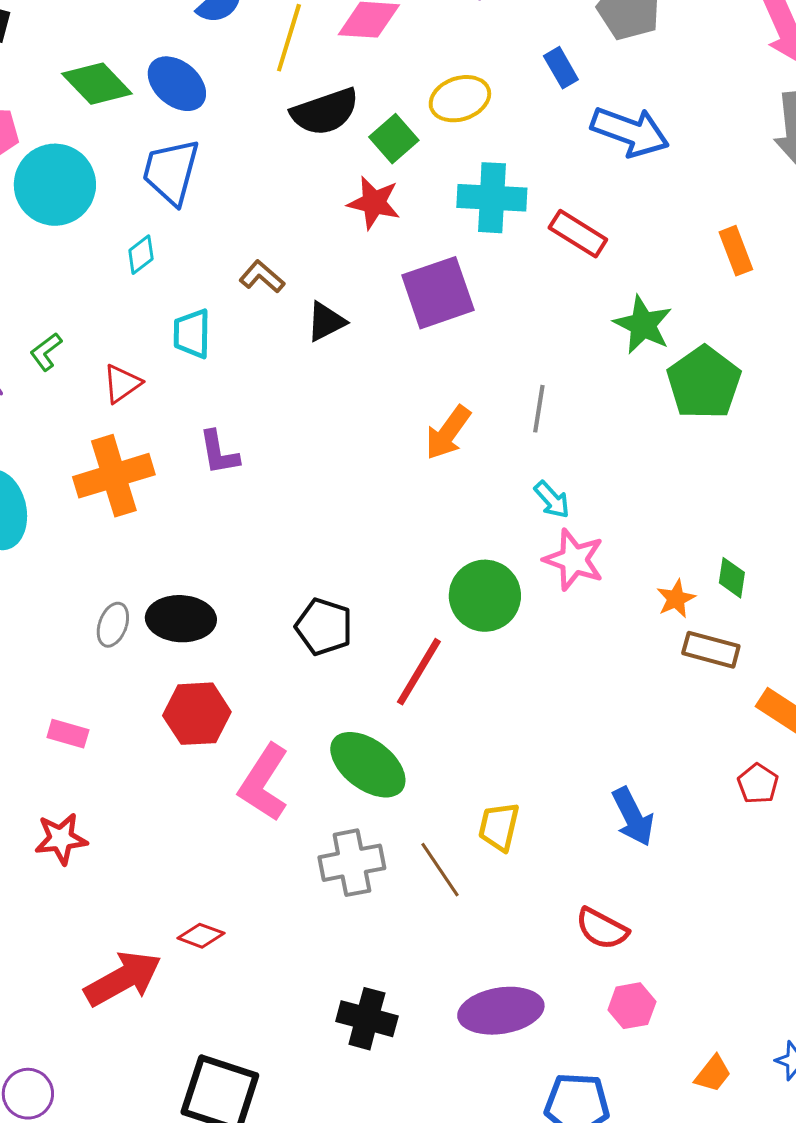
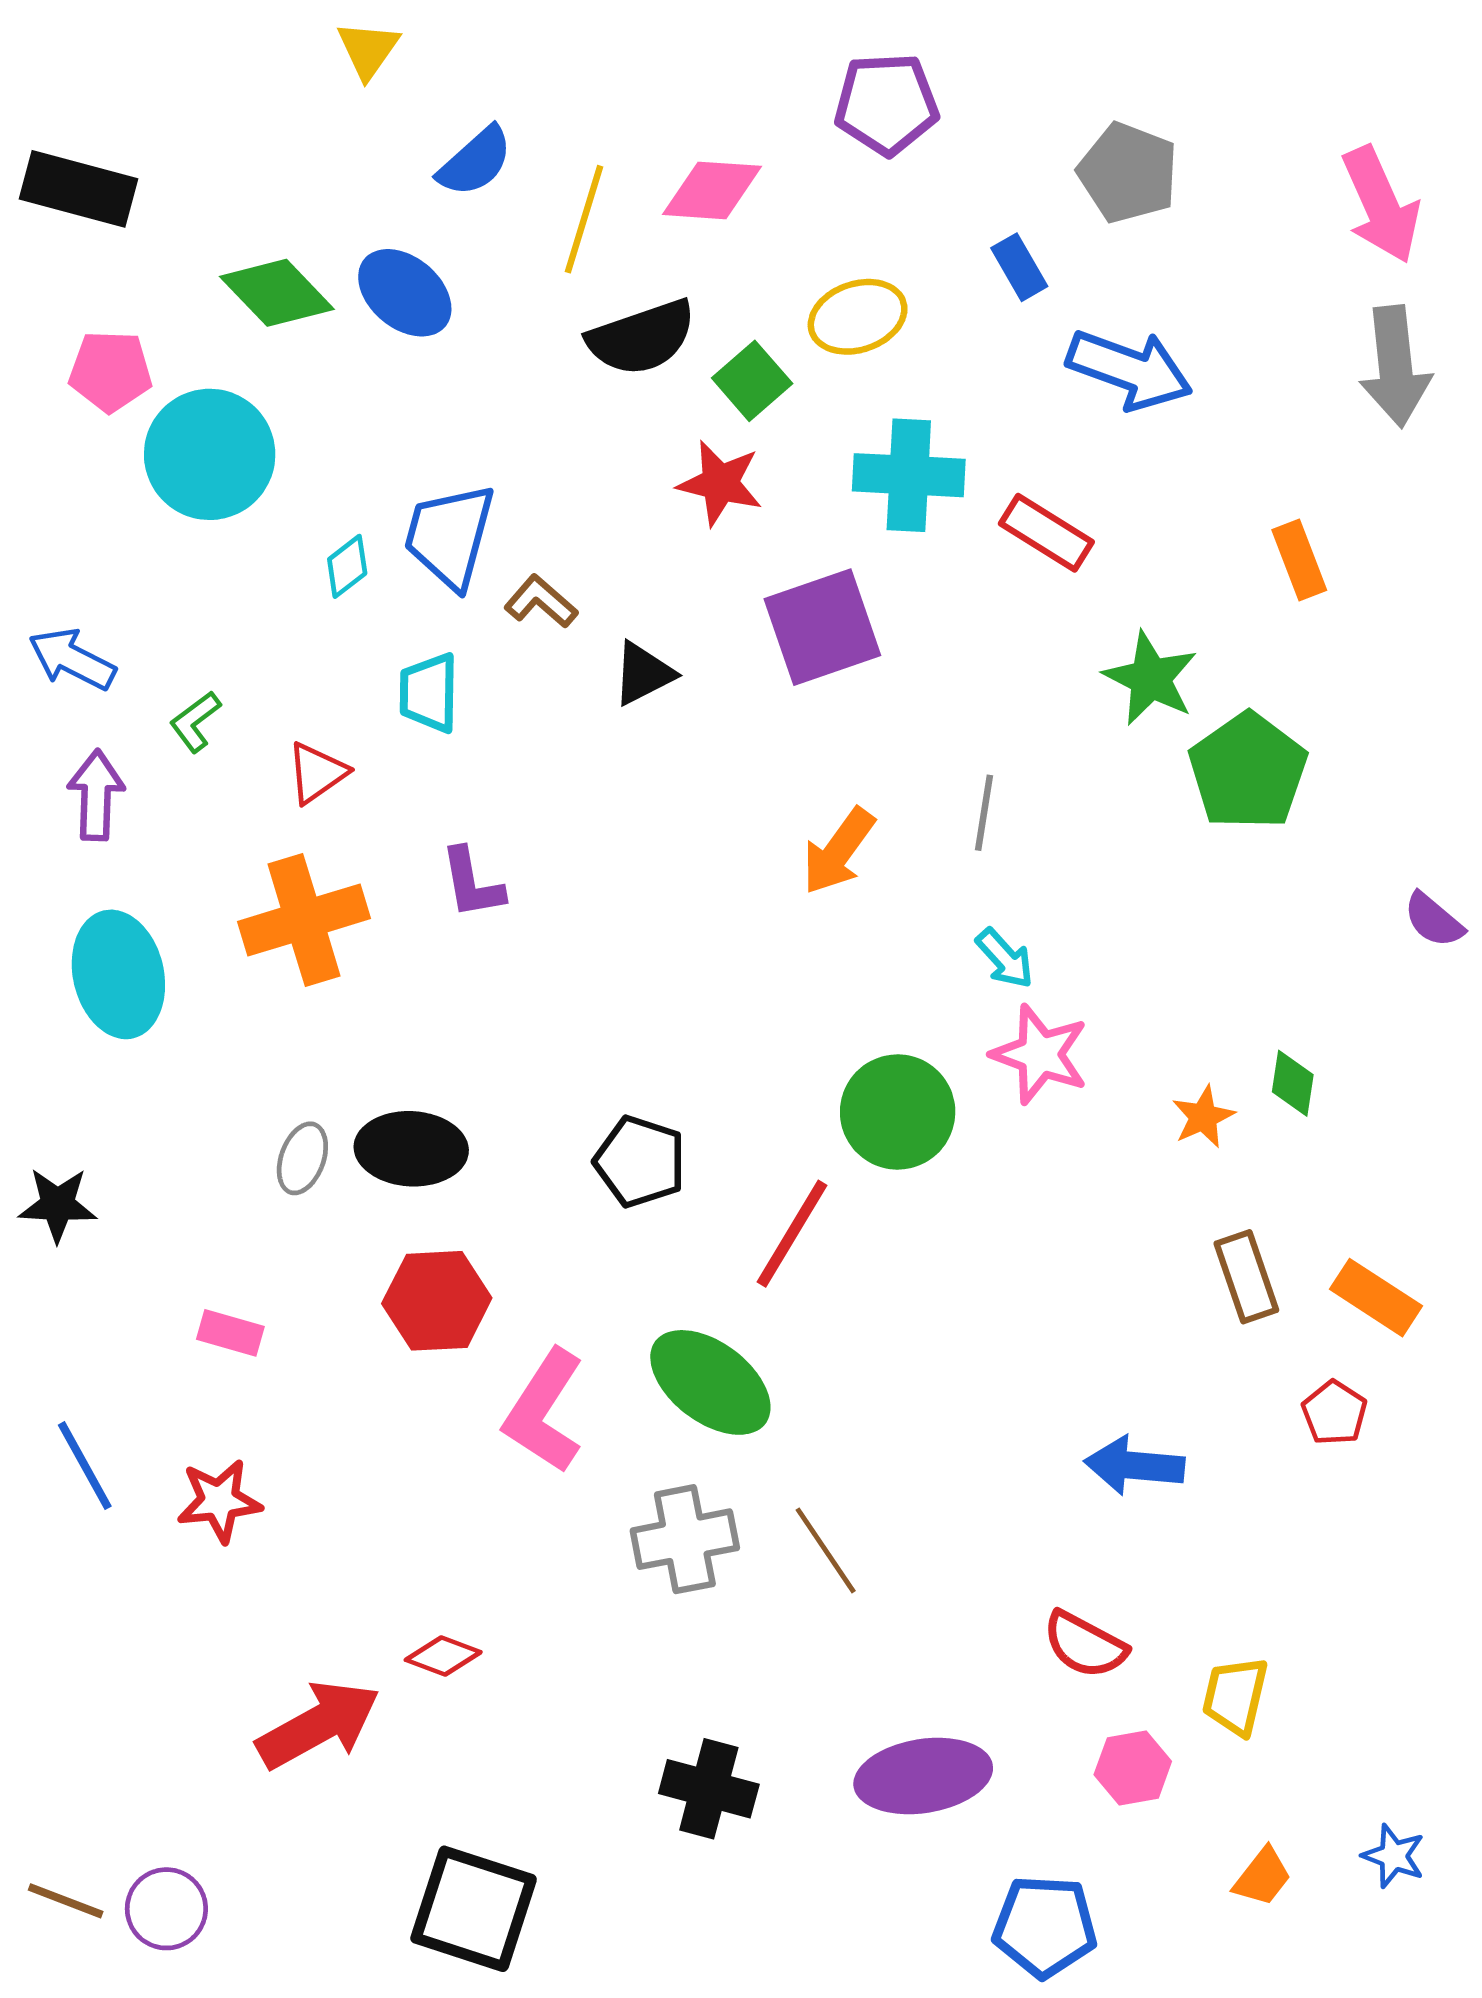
blue trapezoid: (171, 172) -> (450, 536), moved
brown rectangle: (711, 650) -> (1246, 1277), moved, turned 56
blue arrow: (633, 817) -> (1134, 1466), turned 122
yellow trapezoid: (499, 827) -> (1235, 1696), moved

